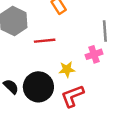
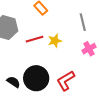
pink cross: (94, 54) -> (89, 49), moved
yellow star: (67, 69) -> (55, 41), moved

